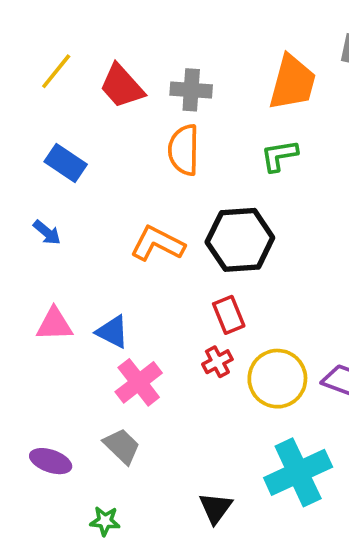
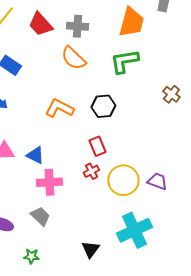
orange semicircle: (184, 150) -> (73, 58), turned -48
green L-shape: (279, 156) -> (124, 61), size x1.4
black hexagon: (240, 240) -> (103, 106), size x0.7
pink cross: (139, 382) -> (49, 182), turned 35

